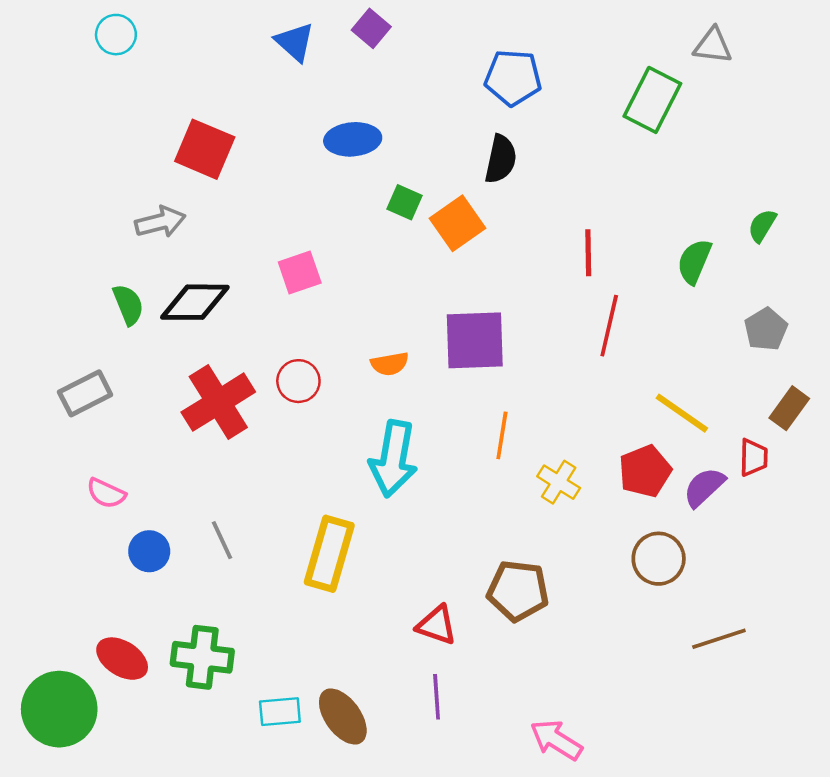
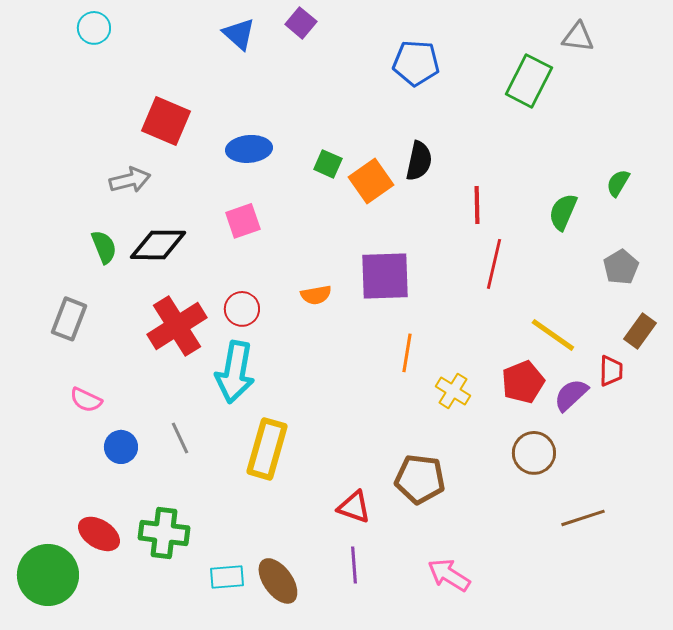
blue ellipse: (353, 139) -> (249, 149), moved
black semicircle: (501, 159) -> (419, 161), moved
gray rectangle: (85, 393) -> (69, 319), turned -42
cyan arrow: (393, 459) -> (235, 372), moved
pink arrow: (556, 740) -> (449, 575), moved

